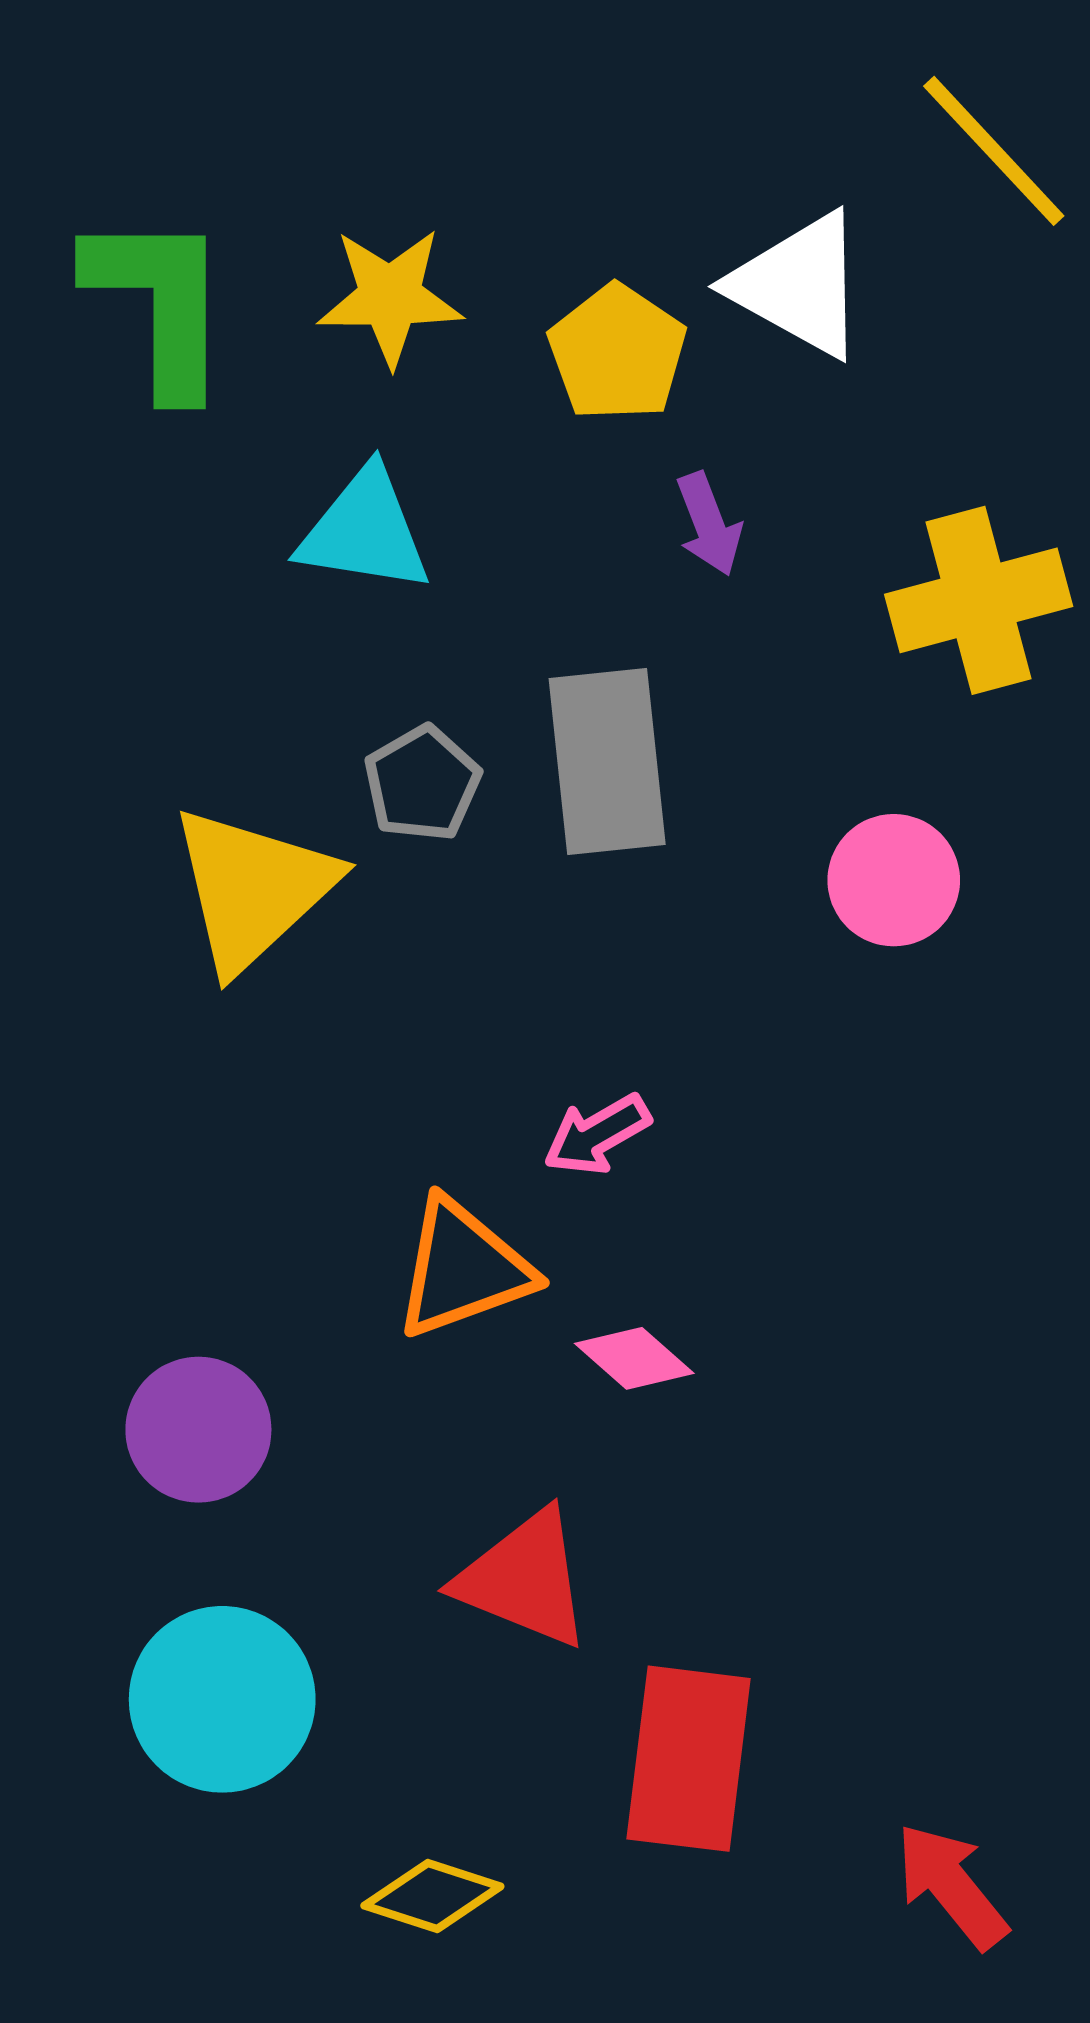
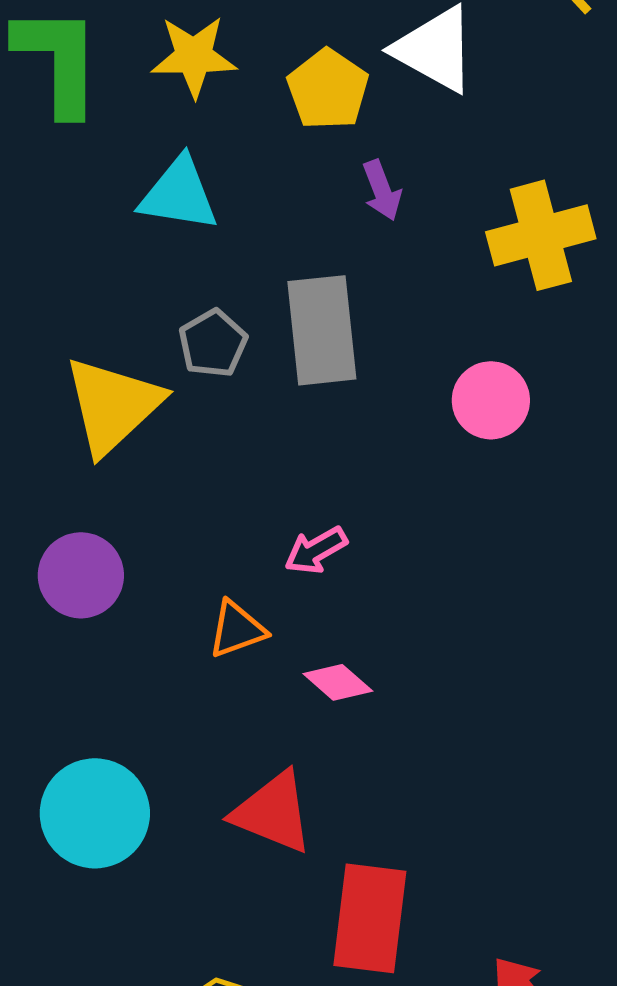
orange triangle: (463, 1269) -> (237, 629), size x0.7
purple circle: (198, 1430) -> (81, 575), moved
cyan circle: (222, 1699) -> (95, 813), moved

